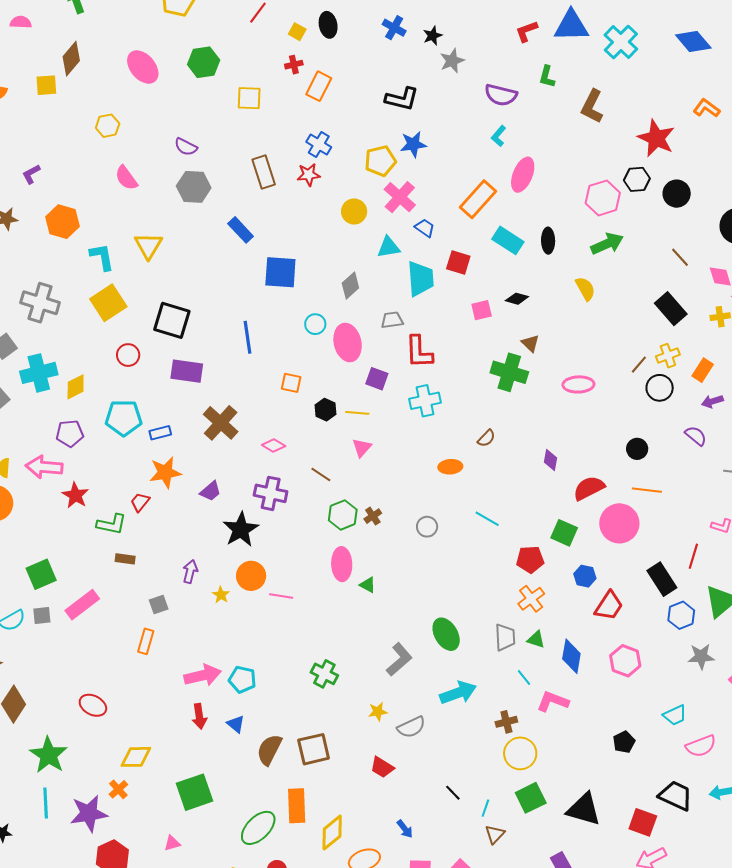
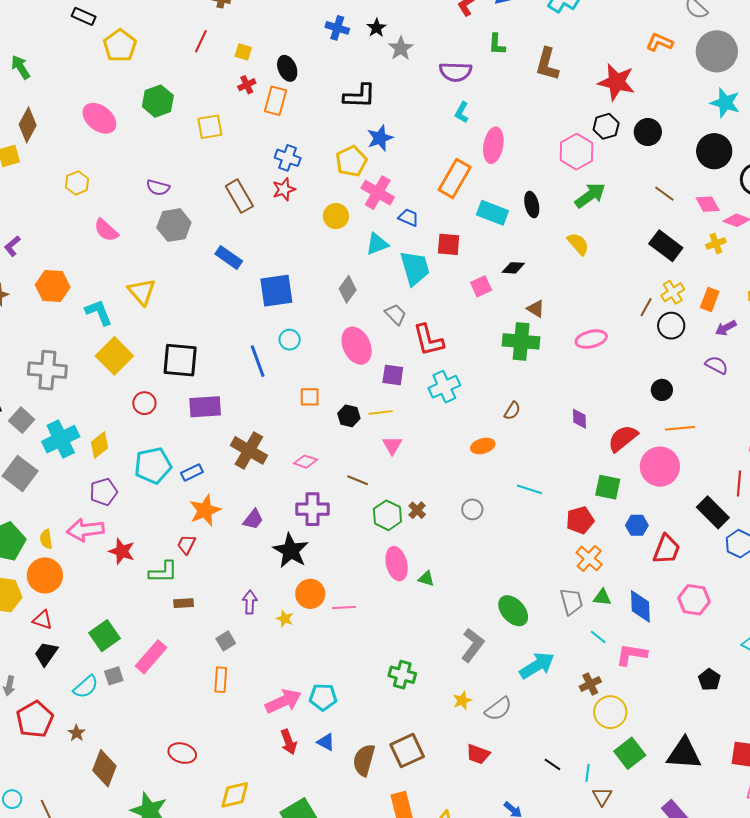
black ellipse: (328, 25) -> (287, 68), moved
gray trapezoid: (392, 320) -> (396, 314), turned 65
cyan circle: (315, 324) -> (290, 340), moved

